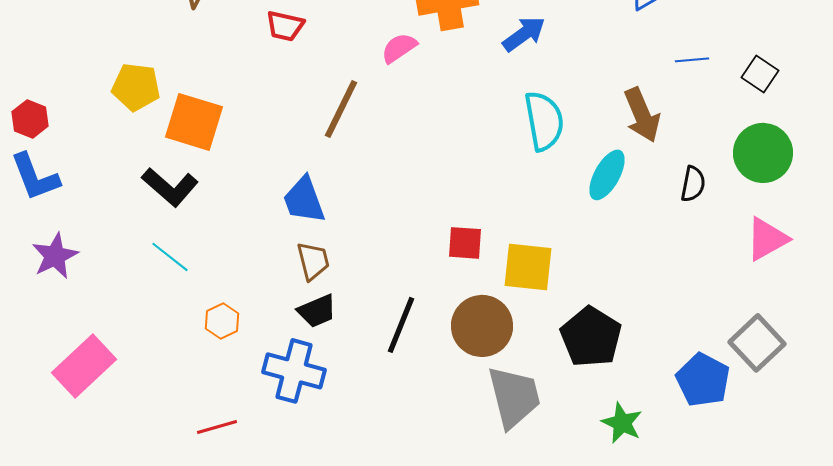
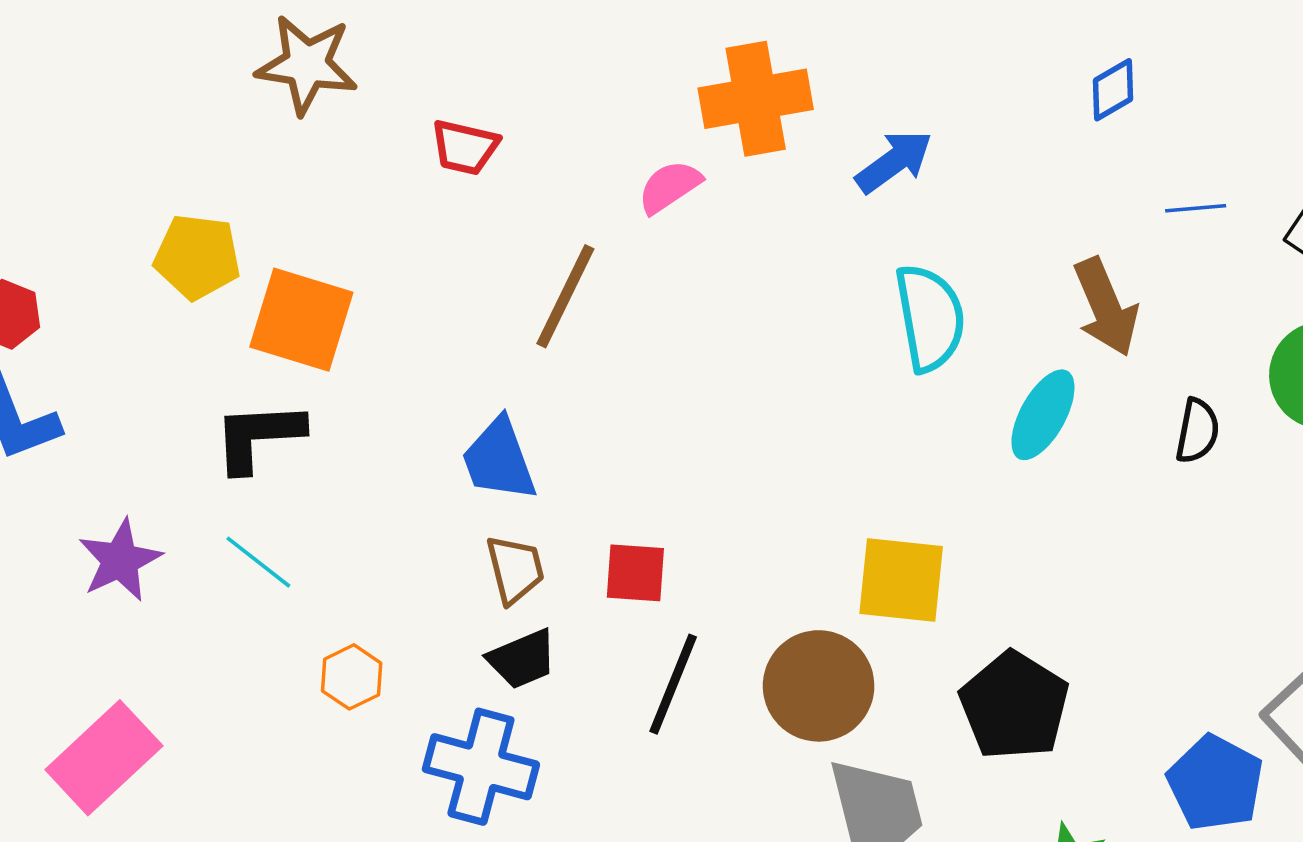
black L-shape: (170, 187) -> (258, 436), turned 136
red square: (465, 243) -> (635, 573), moved
purple star: (55, 256) -> (120, 560), moved

